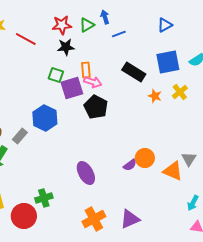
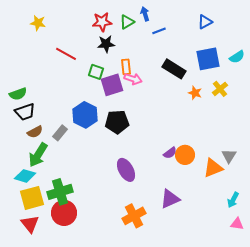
red line: (26, 39) -> (66, 54), moved
black pentagon: (96, 107) -> (117, 122), moved, turned -30
purple semicircle: (130, 165) -> (170, 153), moved
orange triangle: (173, 171) -> (213, 168), turned -45
green cross: (44, 198) -> (60, 192), moved, size x1.4
purple triangle: (130, 219) -> (170, 199), moved

